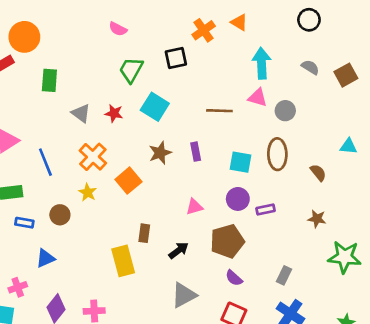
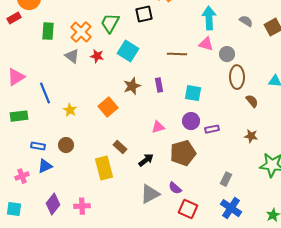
brown ellipse: (277, 154) -> (237, 77), moved
orange cross: (93, 157) -> (81, 32), moved
yellow star: (88, 192) -> (70, 110), moved
brown circle: (60, 215) -> (66, 145), moved
blue rectangle: (24, 223) -> (38, 146), moved
brown rectangle: (144, 233) -> (120, 147), turned -56
purple semicircle: (234, 278) -> (175, 188), moved
pink cross: (18, 287) -> (22, 176), moved

